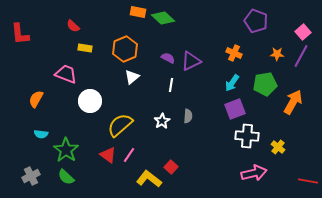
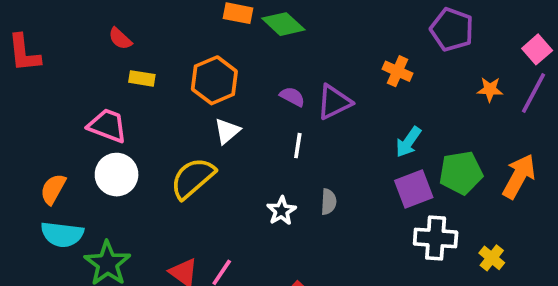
orange cross: (234, 53) -> (397, 71), moved
green pentagon: (265, 84) -> (461, 173), moved
orange semicircle: (36, 99) -> (53, 189), moved
white circle: (90, 101) -> (117, 175), moved
yellow semicircle: (120, 125) -> (193, 178), moved
cyan semicircle: (41, 134) -> (62, 234), size x1.6

